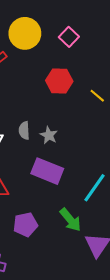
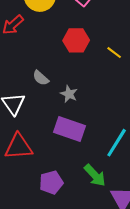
gray semicircle: (24, 130) -> (41, 78), moved, turned -42

